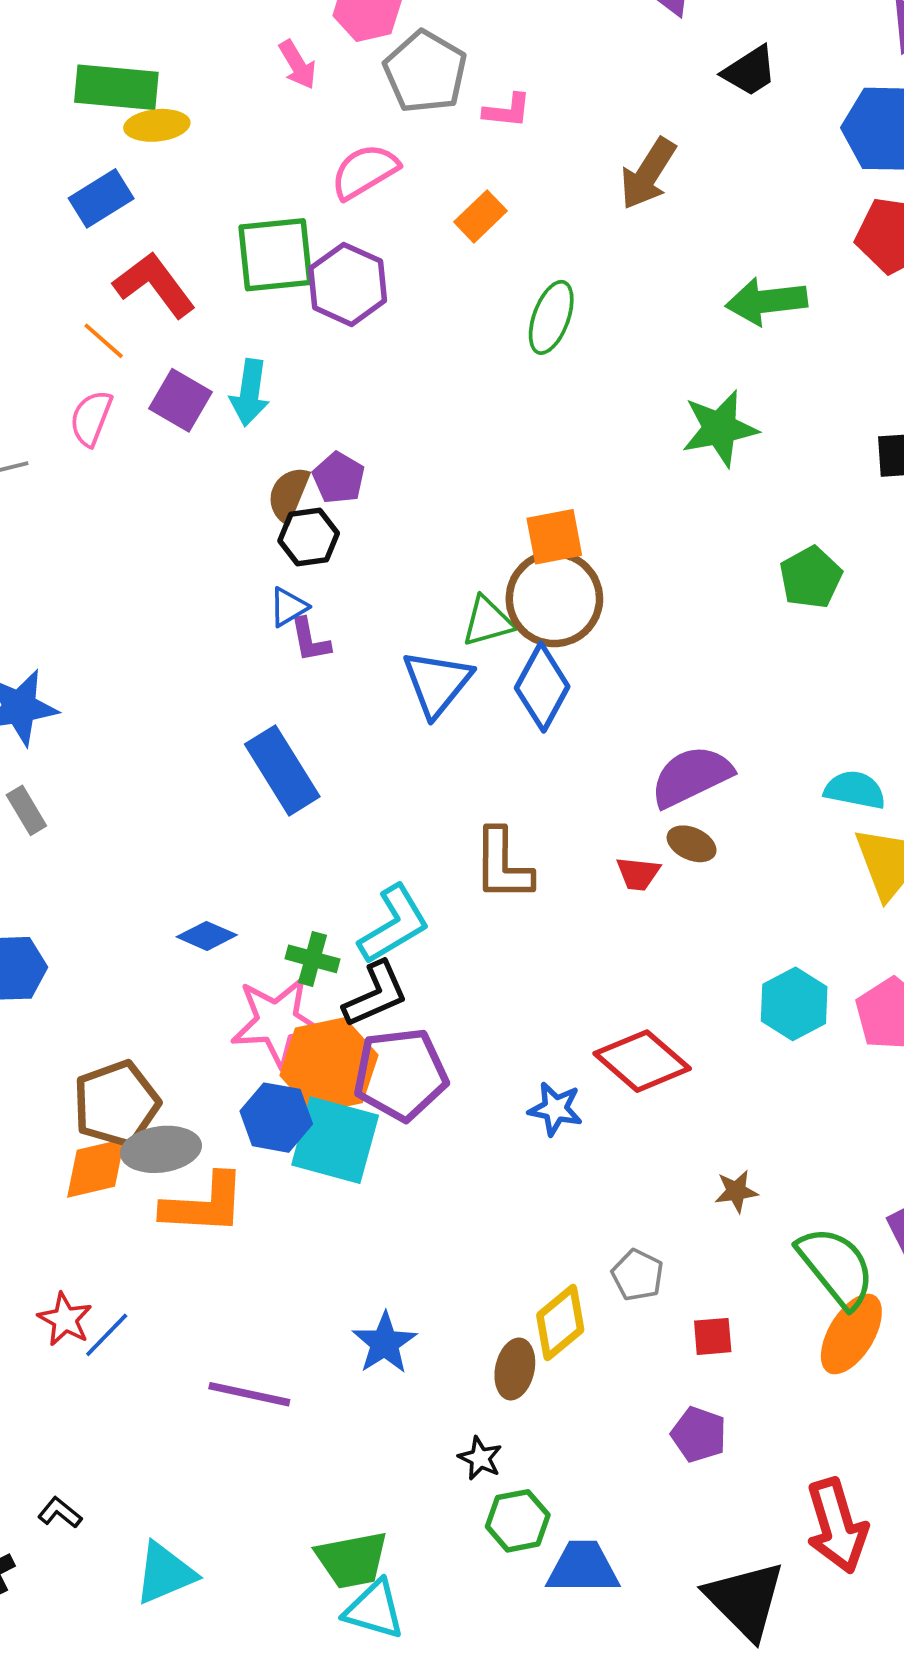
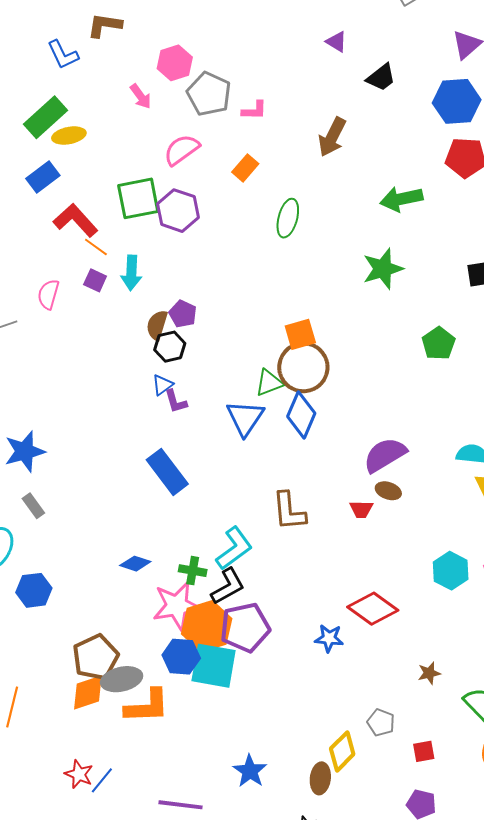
green rectangle: (116, 87) -> (45, 117), turned -42
orange line: (104, 341) -> (96, 247), moved
purple square: (181, 400) -> (95, 280), size x0.7

